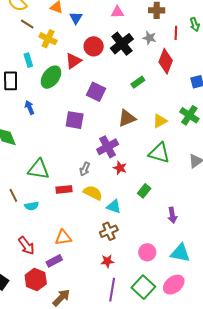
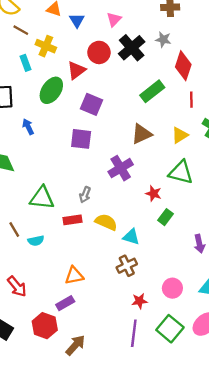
pink triangle: (117, 12) -> (114, 19), moved, turned -40
red line: (176, 33) -> (191, 100), moved
cyan rectangle: (28, 60) -> (26, 63), moved
green rectangle: (138, 82) -> (152, 91), size x1.5
purple square: (96, 92) -> (91, 104), moved
red star: (120, 168) -> (153, 194), moved
gray arrow: (85, 169) -> (85, 195), moved
red arrow: (26, 246) -> (17, 286), moved
red star: (107, 261) -> (139, 301), moved

